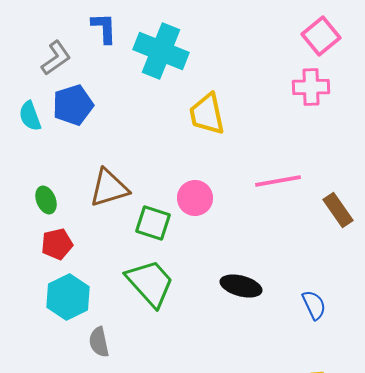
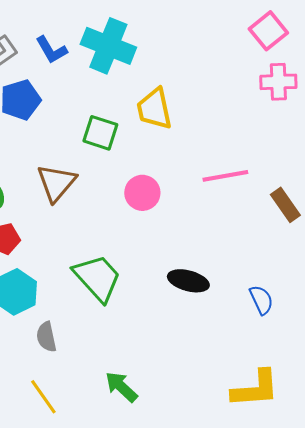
blue L-shape: (104, 28) -> (51, 50), moved, turned 152
pink cross: (311, 87) -> (278, 82), moved
brown triangle: (109, 188) -> (56, 183), turned -33
green square: (153, 223) -> (100, 133), moved

